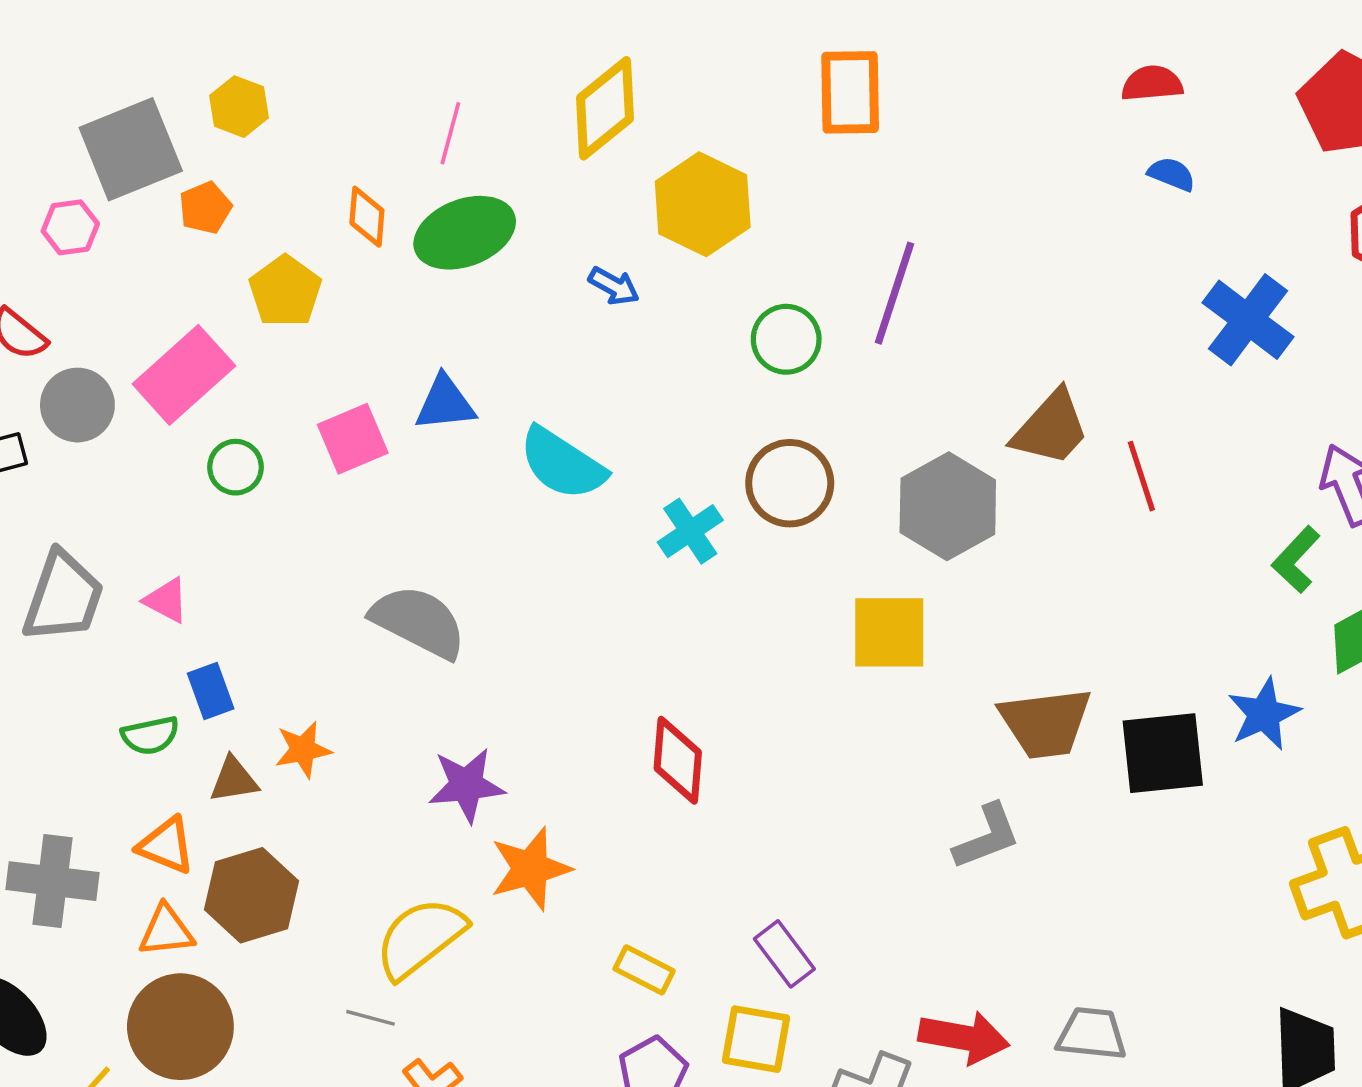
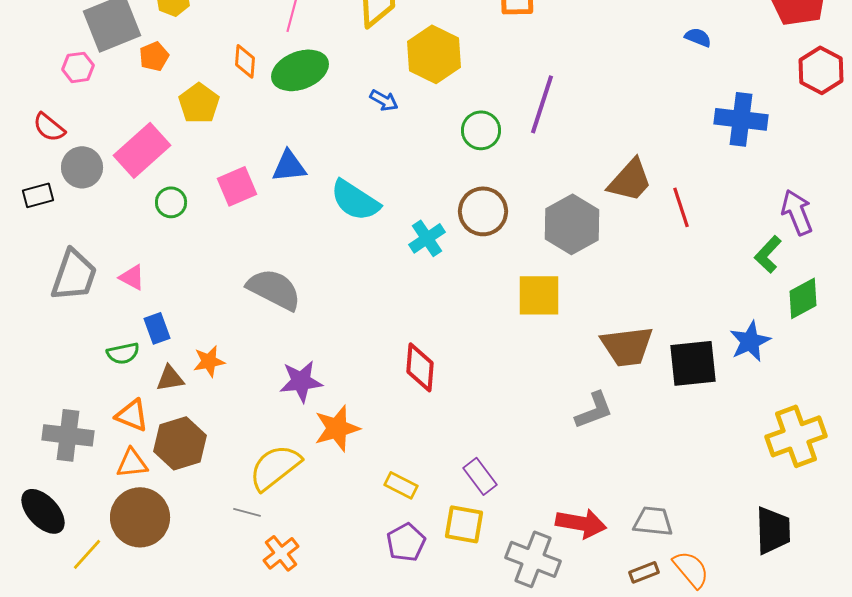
blue cross: (1248, 320) -> (741, 119), turned -30

